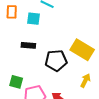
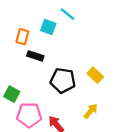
orange rectangle: (12, 12) -> (22, 37), moved
yellow rectangle: (82, 50) -> (95, 75), size x0.6

